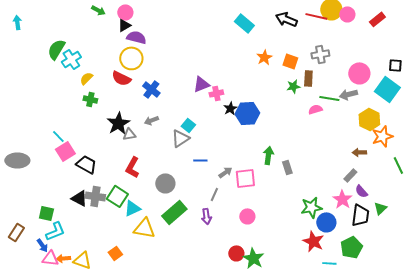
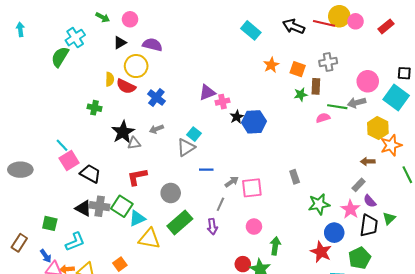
black triangle: (124, 25) -> (120, 43), moved
purple semicircle: (136, 37) -> (152, 45), moved
cyan cross: (71, 59) -> (75, 38), moved
yellow semicircle: (86, 78) -> (110, 79), moved, turned 136
green arrow: (268, 155) -> (275, 246), moved
red L-shape: (132, 167) -> (137, 177), turned 50
green star: (311, 207) -> (319, 204), moved
cyan L-shape: (55, 231) -> (75, 242), moved

